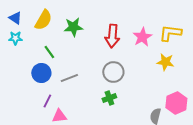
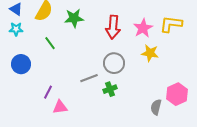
yellow star: (165, 62) -> (150, 53), moved
blue circle: (41, 73) -> (21, 64), moved
gray line: (69, 78) -> (89, 78), moved

